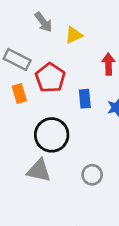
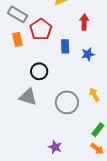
black circle: (52, 135) -> (39, 71), size x0.7
gray circle: (92, 175) -> (67, 102), size x1.5

